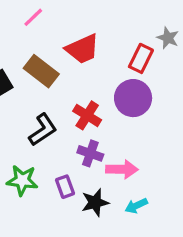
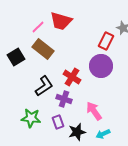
pink line: (33, 17) -> (38, 27), moved
red trapezoid: (82, 49) -> (61, 21), moved, turned 40
purple cross: (90, 153) -> (64, 99), moved
pink arrow: (122, 169) -> (94, 111), turned -126

